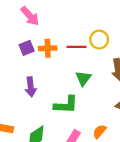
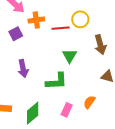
orange cross: (48, 48) -> (36, 20), moved

